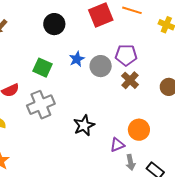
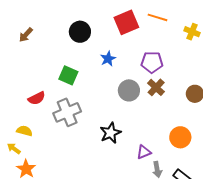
blue star: (77, 59) -> (108, 59), moved
gray circle: (101, 66) -> (129, 90), moved
orange circle: (139, 130) -> (180, 137), moved

